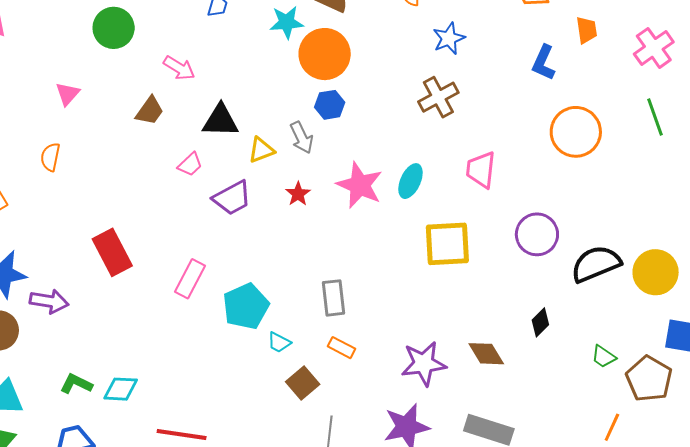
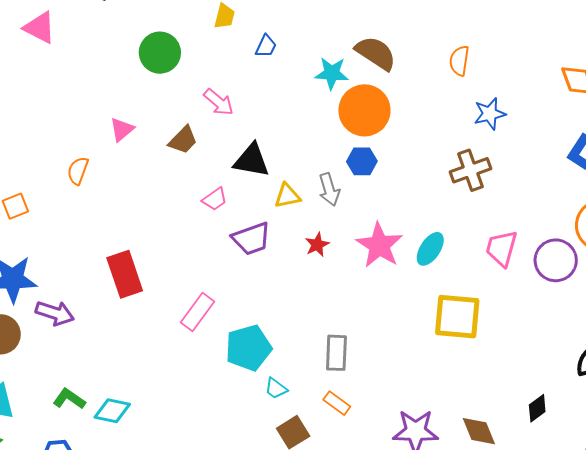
pink triangle: (68, 94) -> (122, 129), moved
purple circle: (537, 234) -> (556, 260), moved

